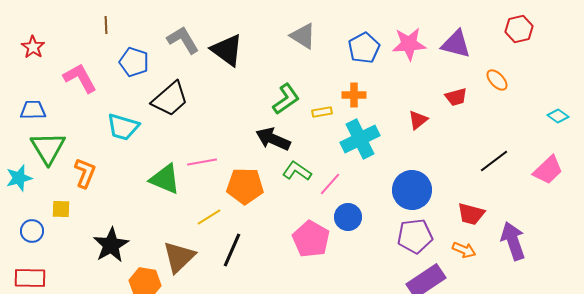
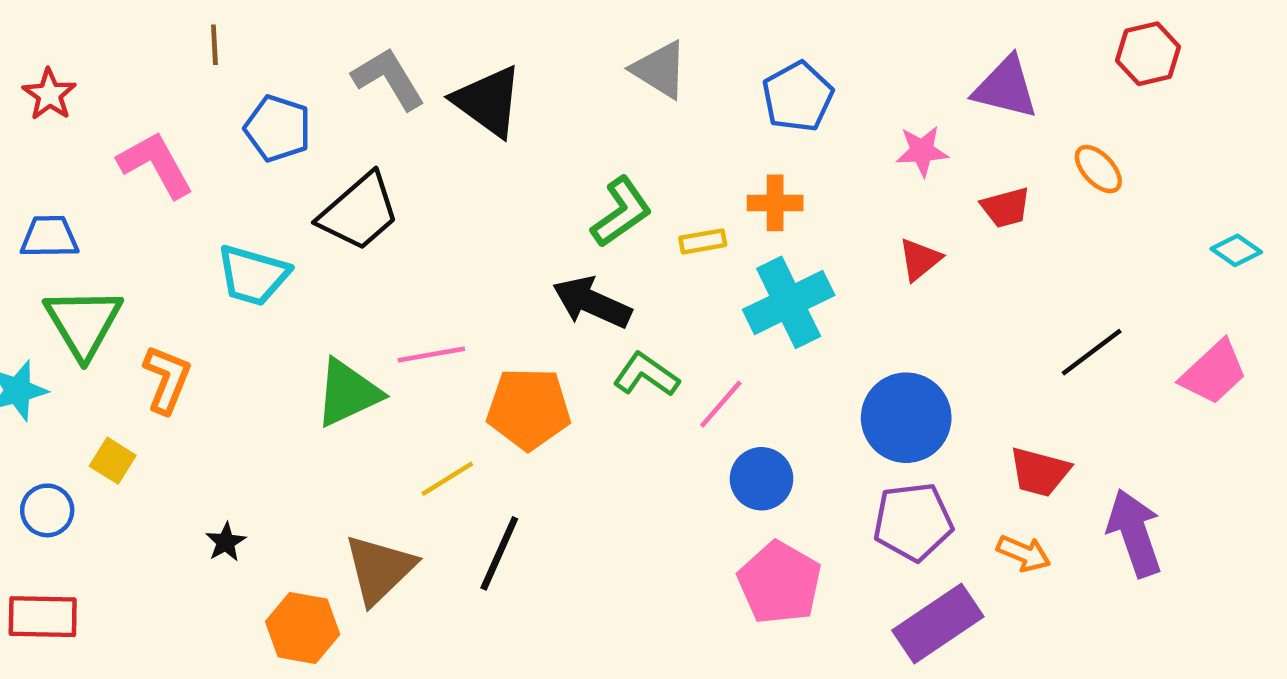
pink star: (409, 44) -> (922, 151), moved, size x0.7
green triangle: (165, 179) -> (348, 393), turned -48
yellow square: (61, 209) -> (113, 461), turned 30
pink pentagon: (311, 239) -> (780, 583), moved
black star: (111, 245) -> (226, 542), size x0.5

